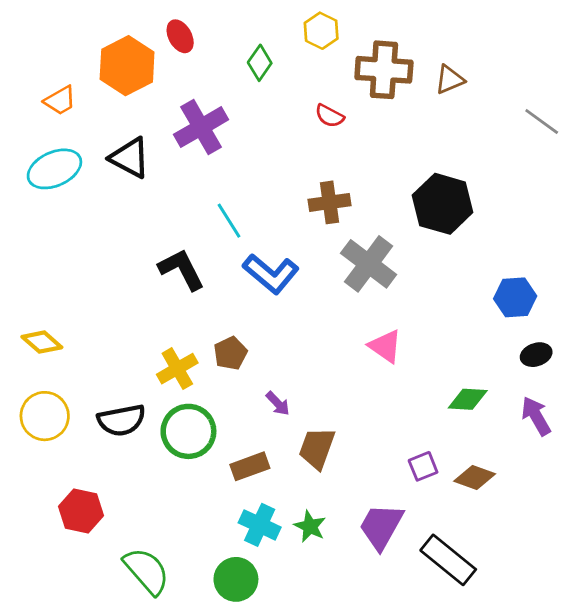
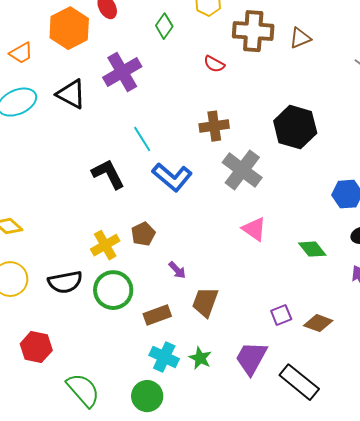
green diamond: (468, 399) -> (312, 249), moved, turned 48

